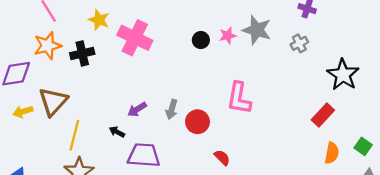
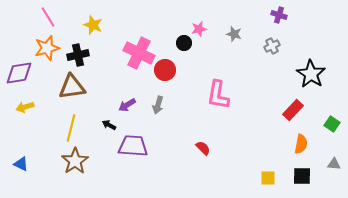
gray star: (257, 30) -> (234, 34), size x0.6
pink star: (228, 36) -> (199, 29), moved
pink cross: (135, 38) -> (139, 53), moved
brown triangle: (53, 102) -> (72, 87), moved, turned 40
red circle: (197, 122) -> (165, 70), moved
green square: (363, 146) -> (332, 124), moved

